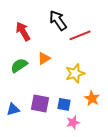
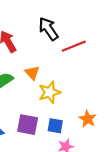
orange triangle: (44, 58) -> (32, 73), turned -40
yellow star: (75, 73) -> (50, 92), moved

